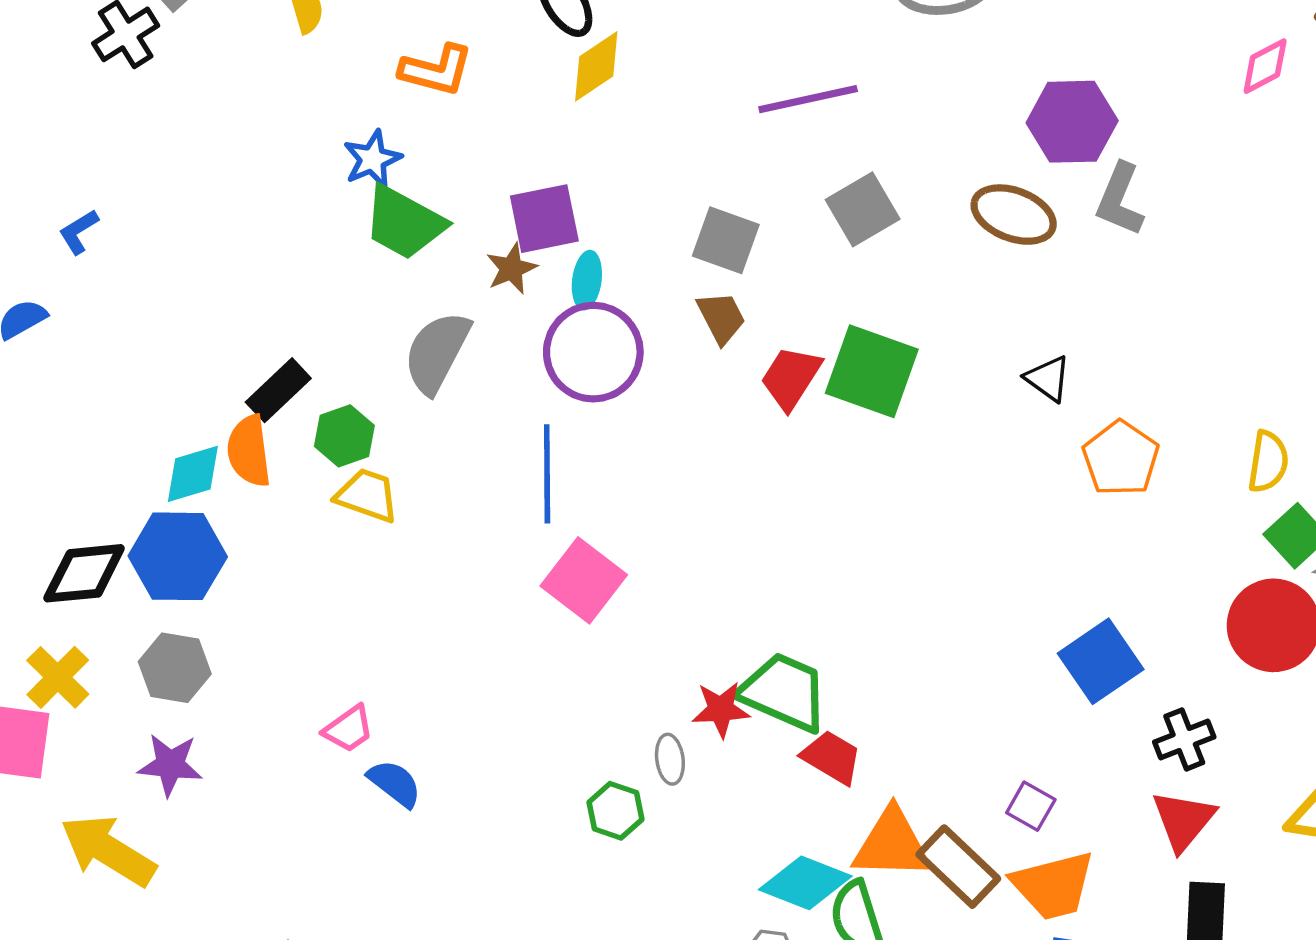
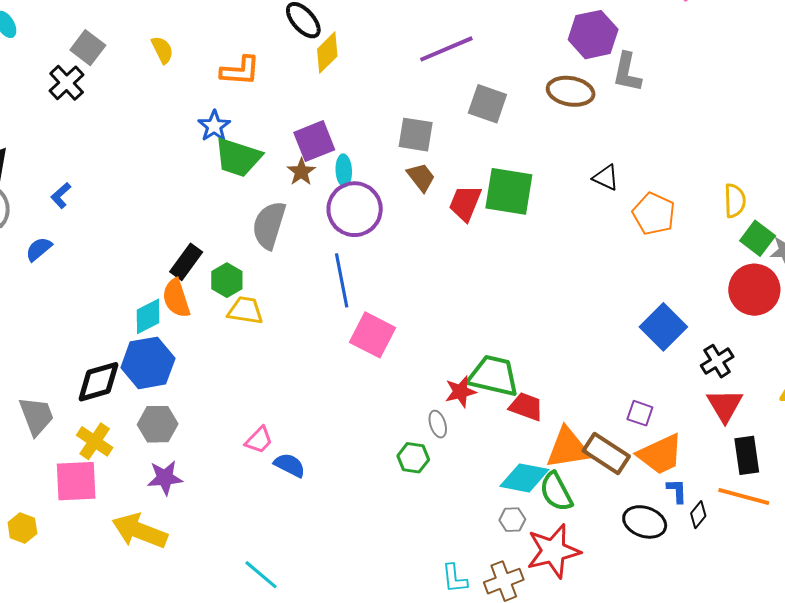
gray square: (863, 209) -> (487, 104), turned -30

